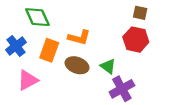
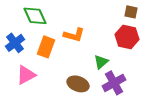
brown ellipse: (77, 65) -> (78, 84), moved
green triangle: (108, 66) -> (101, 62), turned 42

